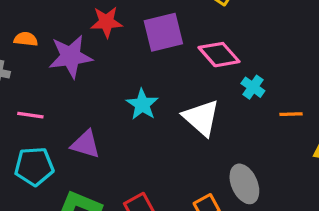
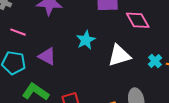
cyan cross: (253, 87) -> (155, 61), moved
white triangle: (201, 118) -> (119, 55), turned 50

